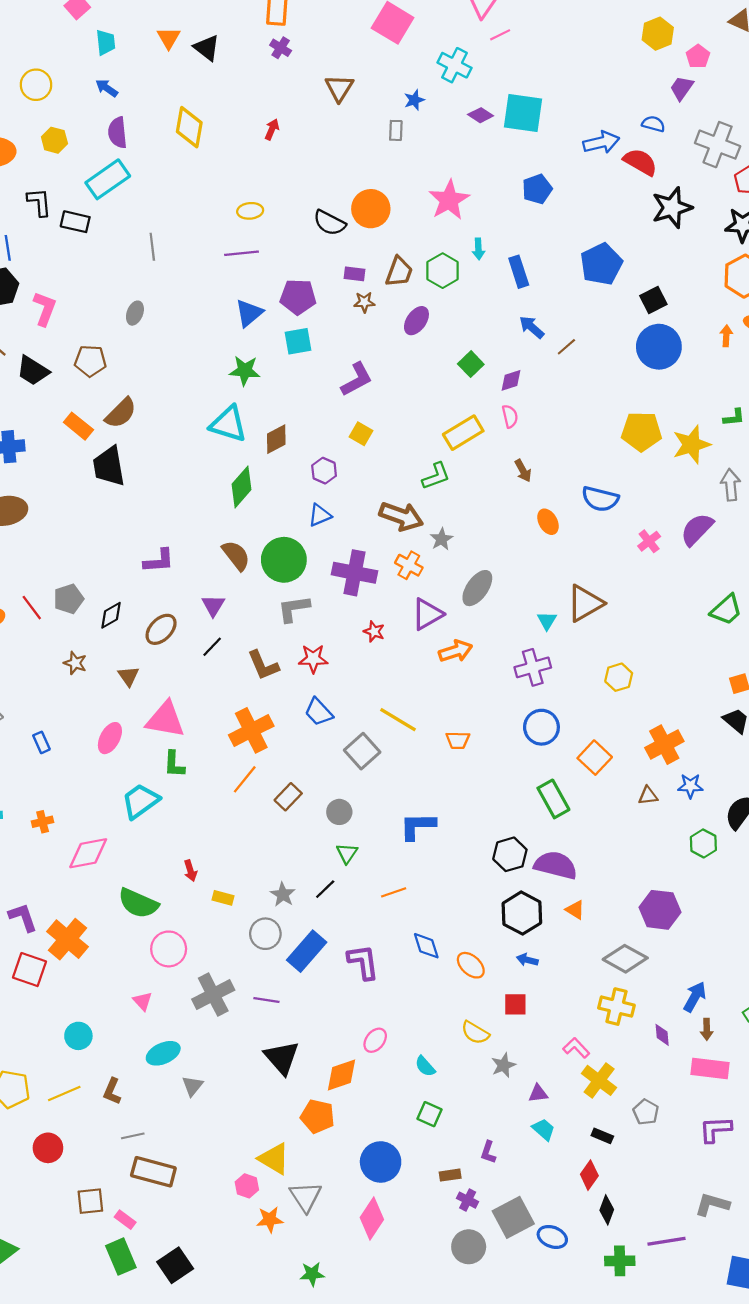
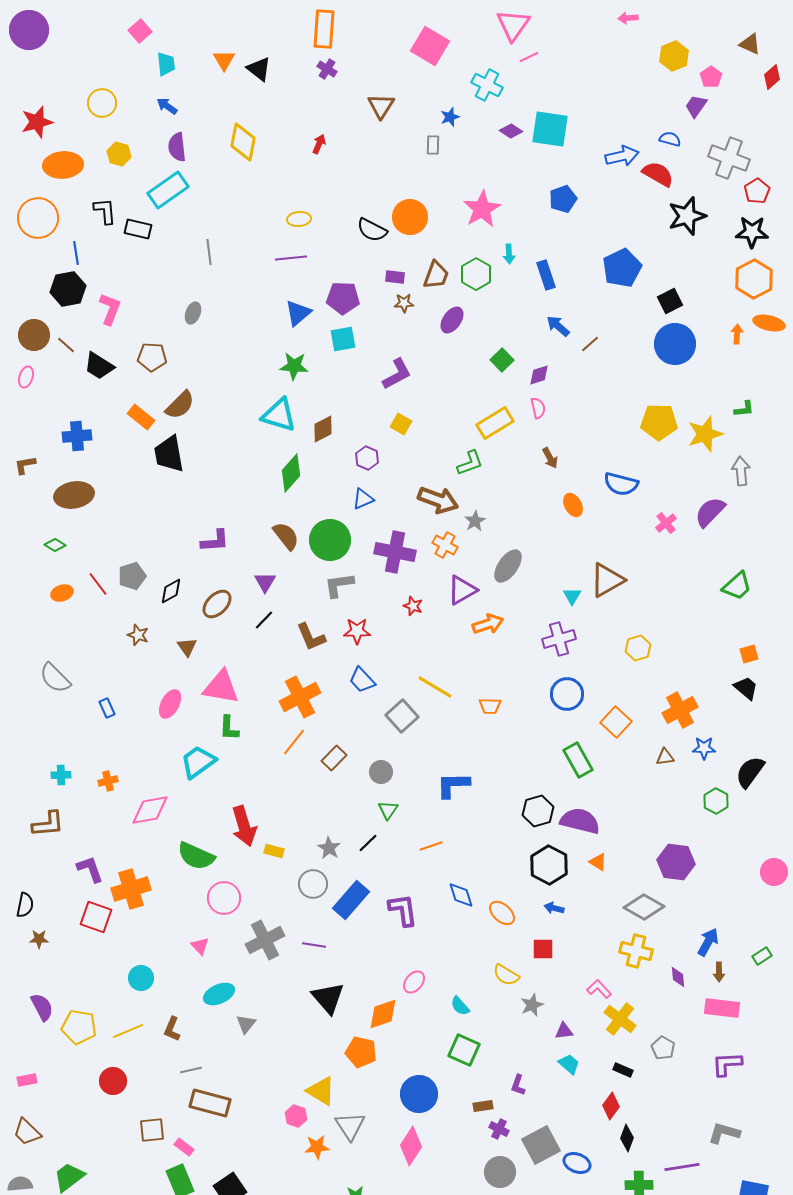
red arrow: (190, 871) -> (244, 826), size x2.0
orange cross: (68, 939) -> (131, 889), turned 33
green square: (430, 1114) -> (464, 1050), size x1.4

